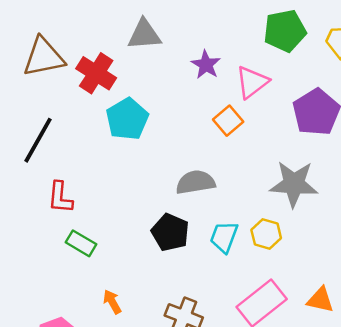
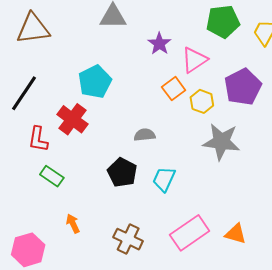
red cross: (96, 73) -> (72, 119), moved
gray semicircle: (195, 182) -> (145, 135), size x0.7
yellow hexagon: (266, 234) -> (202, 101), moved

